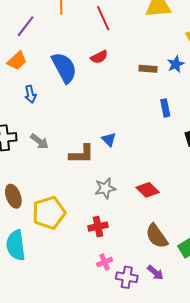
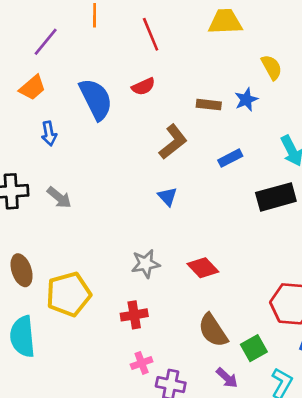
blue rectangle: (165, 108) -> (230, 158), turned 72
blue triangle: (109, 139) -> (168, 197), moved
brown L-shape: (81, 154) -> (173, 142), moved, turned -40
purple arrow: (155, 273) -> (227, 378), moved

